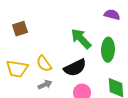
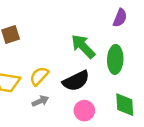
purple semicircle: (112, 15) -> (120, 18), turned 98
yellow semicircle: (44, 64) -> (39, 76), turned 78

